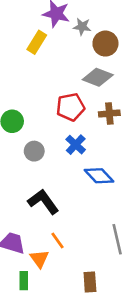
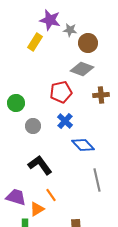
brown cross: (109, 114) -> (101, 95), moved
gray line: (117, 239) -> (97, 180), moved
orange triangle: (39, 259) -> (37, 209), turned 35

